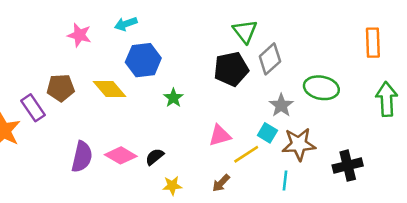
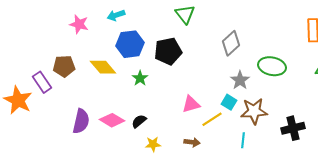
green triangle: (245, 31) -> (185, 14), moved
black pentagon: (231, 69) -> (168, 51), moved
green star: (173, 98) -> (140, 78), moved
brown arrow: (221, 183) -> (192, 142), turned -126

